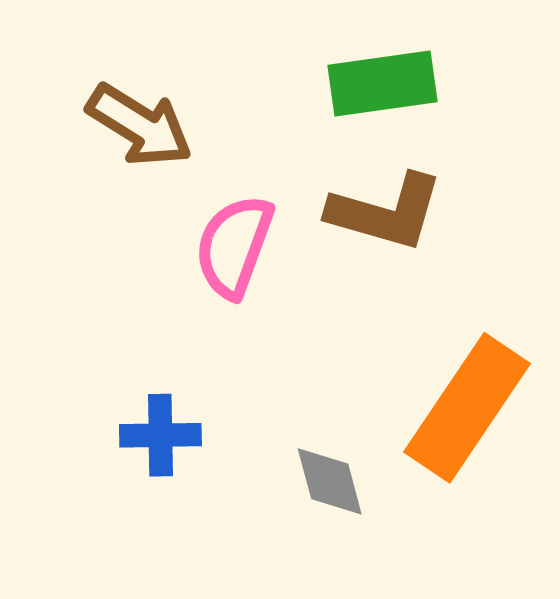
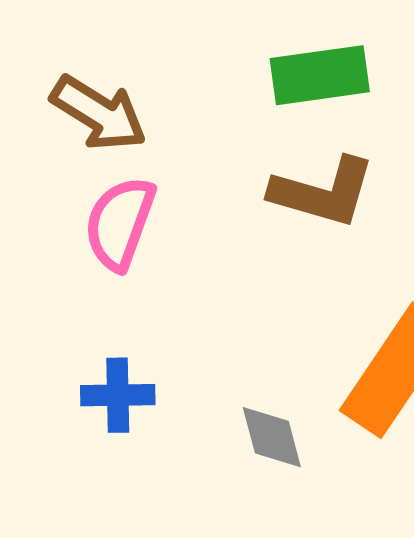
pink semicircle: (234, 246) -> (120, 223), moved

